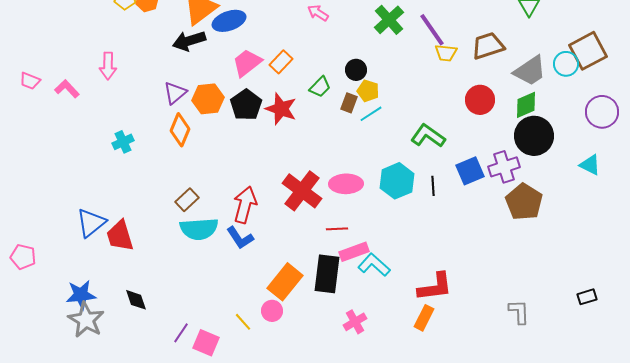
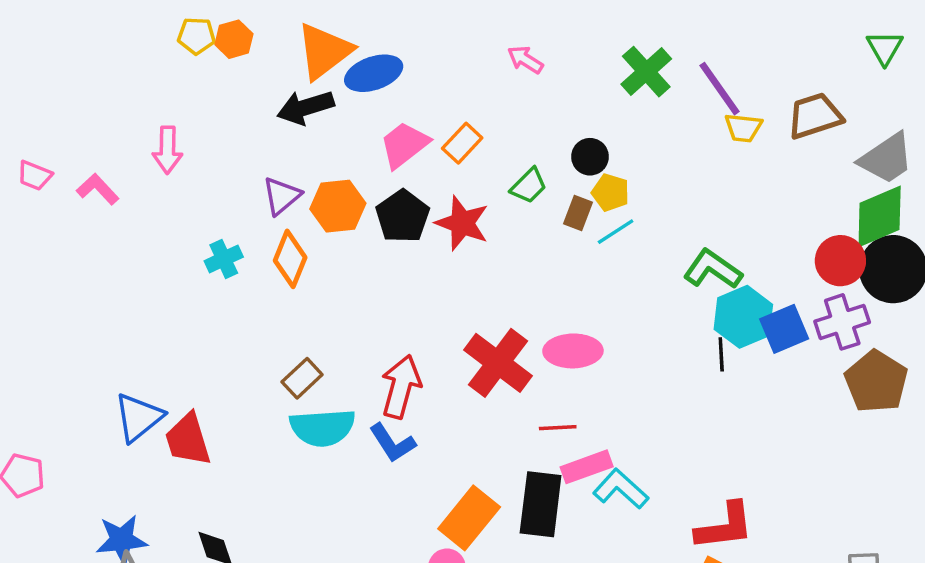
red circle: (480, 100) -> (840, 261), moved
green diamond: (526, 105) -> (880, 216), size x1.4
cyan cross: (123, 142) -> (224, 259), moved
cyan hexagon: (397, 181) -> (743, 317), moved

